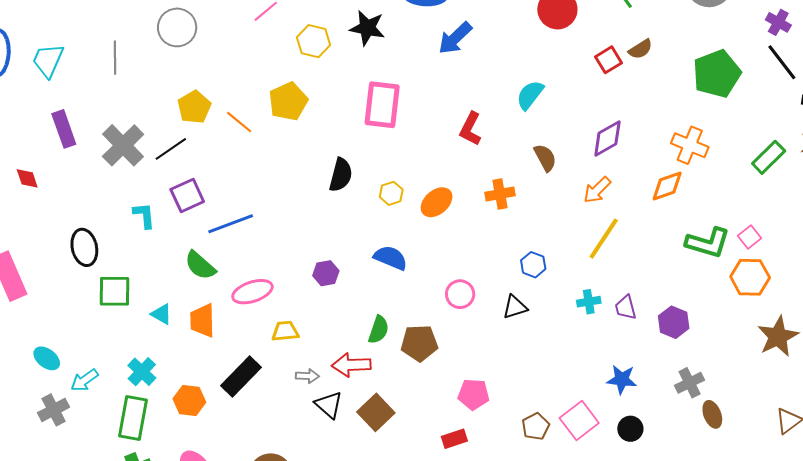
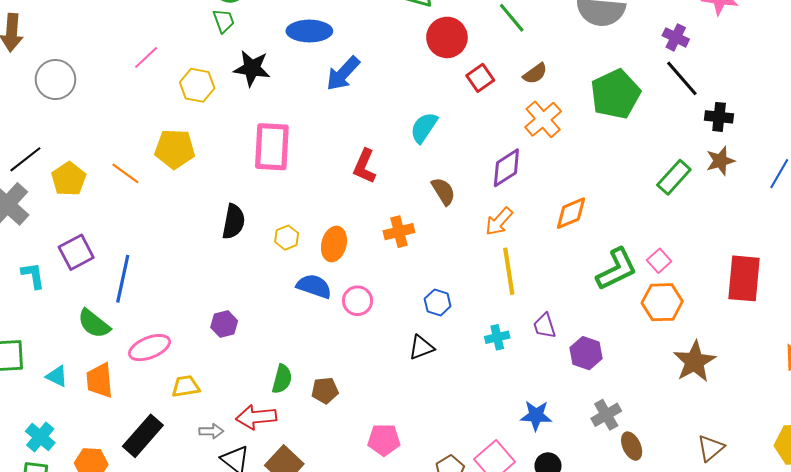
red square: (609, 60) -> (480, 78), moved
yellow pentagon: (288, 101) -> (175, 149), turned 30
yellow pentagon: (194, 107) -> (69, 179), moved
orange cross: (690, 145) -> (543, 119), moved, turned 30
black line: (171, 149) -> (25, 159), moved
orange ellipse: (437, 202) -> (334, 244), turned -32
blue line: (231, 224) -> (123, 279), turned -54
yellow line: (604, 239) -> (509, 271), turned -39
green L-shape: (708, 243) -> (616, 269), turned -39
blue semicircle: (391, 258) -> (314, 286), moved
pink circle: (460, 294) -> (358, 301), moved
purple trapezoid: (626, 308) -> (545, 326), moved
brown pentagon: (419, 343) -> (325, 390), size x0.7

